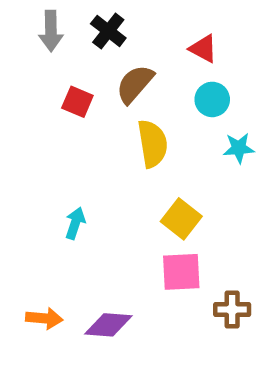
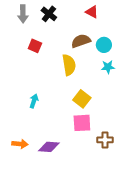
red triangle: (203, 49) -> (92, 12), moved
brown semicircle: (135, 84) -> (81, 41), moved, turned 30
cyan circle: (212, 99) -> (104, 45), moved

